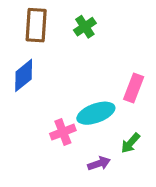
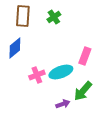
pink cross: (63, 132) -> (37, 75), moved
green arrow: (130, 143) -> (83, 91), size x1.5

